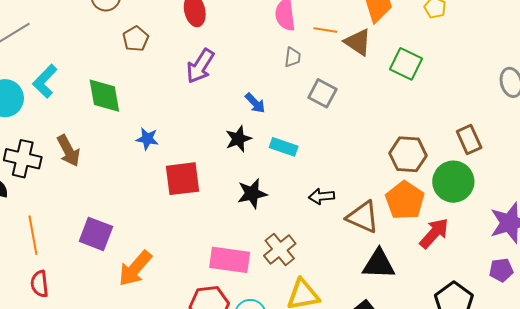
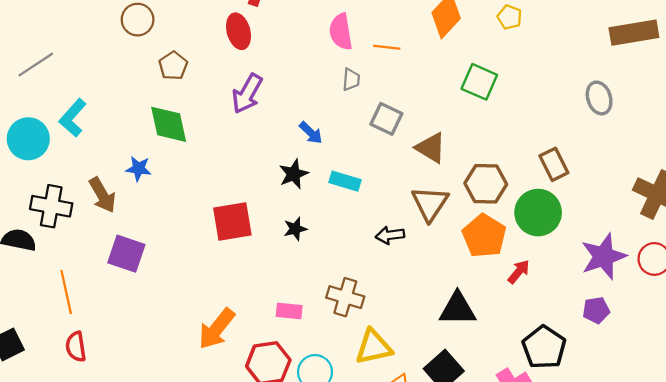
brown triangle: (358, 42) -> (431, 148), moved
green diamond: (104, 96) -> (169, 124), moved
blue star: (147, 139) -> (138, 169), moved
black star: (252, 194) -> (295, 229), moved, size x0.7
brown triangle: (363, 217) -> (430, 203), moved, turned 42
red arrow: (434, 233) -> (519, 272), size x0.7
purple square: (96, 234) -> (126, 254), moved
brown cross: (280, 250) -> (345, 297), turned -32
pink rectangle: (230, 260) -> (289, 311), size x0.6
orange arrow: (135, 268) -> (217, 329), moved

